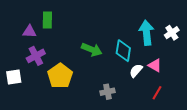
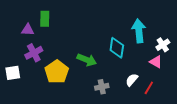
white cross: (172, 33) -> (163, 45), moved
green arrow: (92, 50) -> (87, 60), moved
pink triangle: (155, 65) -> (156, 62), moved
white semicircle: (136, 71) -> (132, 80), moved

